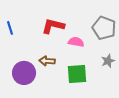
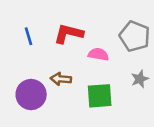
blue line: (10, 28) -> (28, 36), moved

